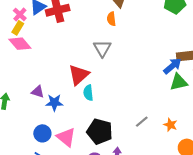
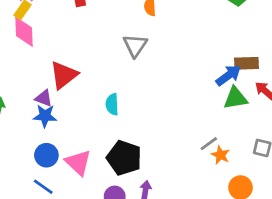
pink diamond: (20, 44) -> (24, 32), turned 35
red triangle: (79, 75) -> (64, 75), moved
blue star: (54, 103) -> (45, 116), moved
gray line: (142, 122) -> (209, 144), moved

